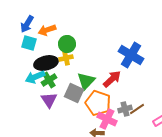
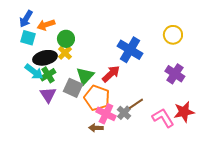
yellow cross: (66, 58) -> (65, 53), turned -32
cyan arrow: (35, 77) -> (34, 72), turned -120
gray cross: (125, 109) -> (124, 113), moved, turned -32

